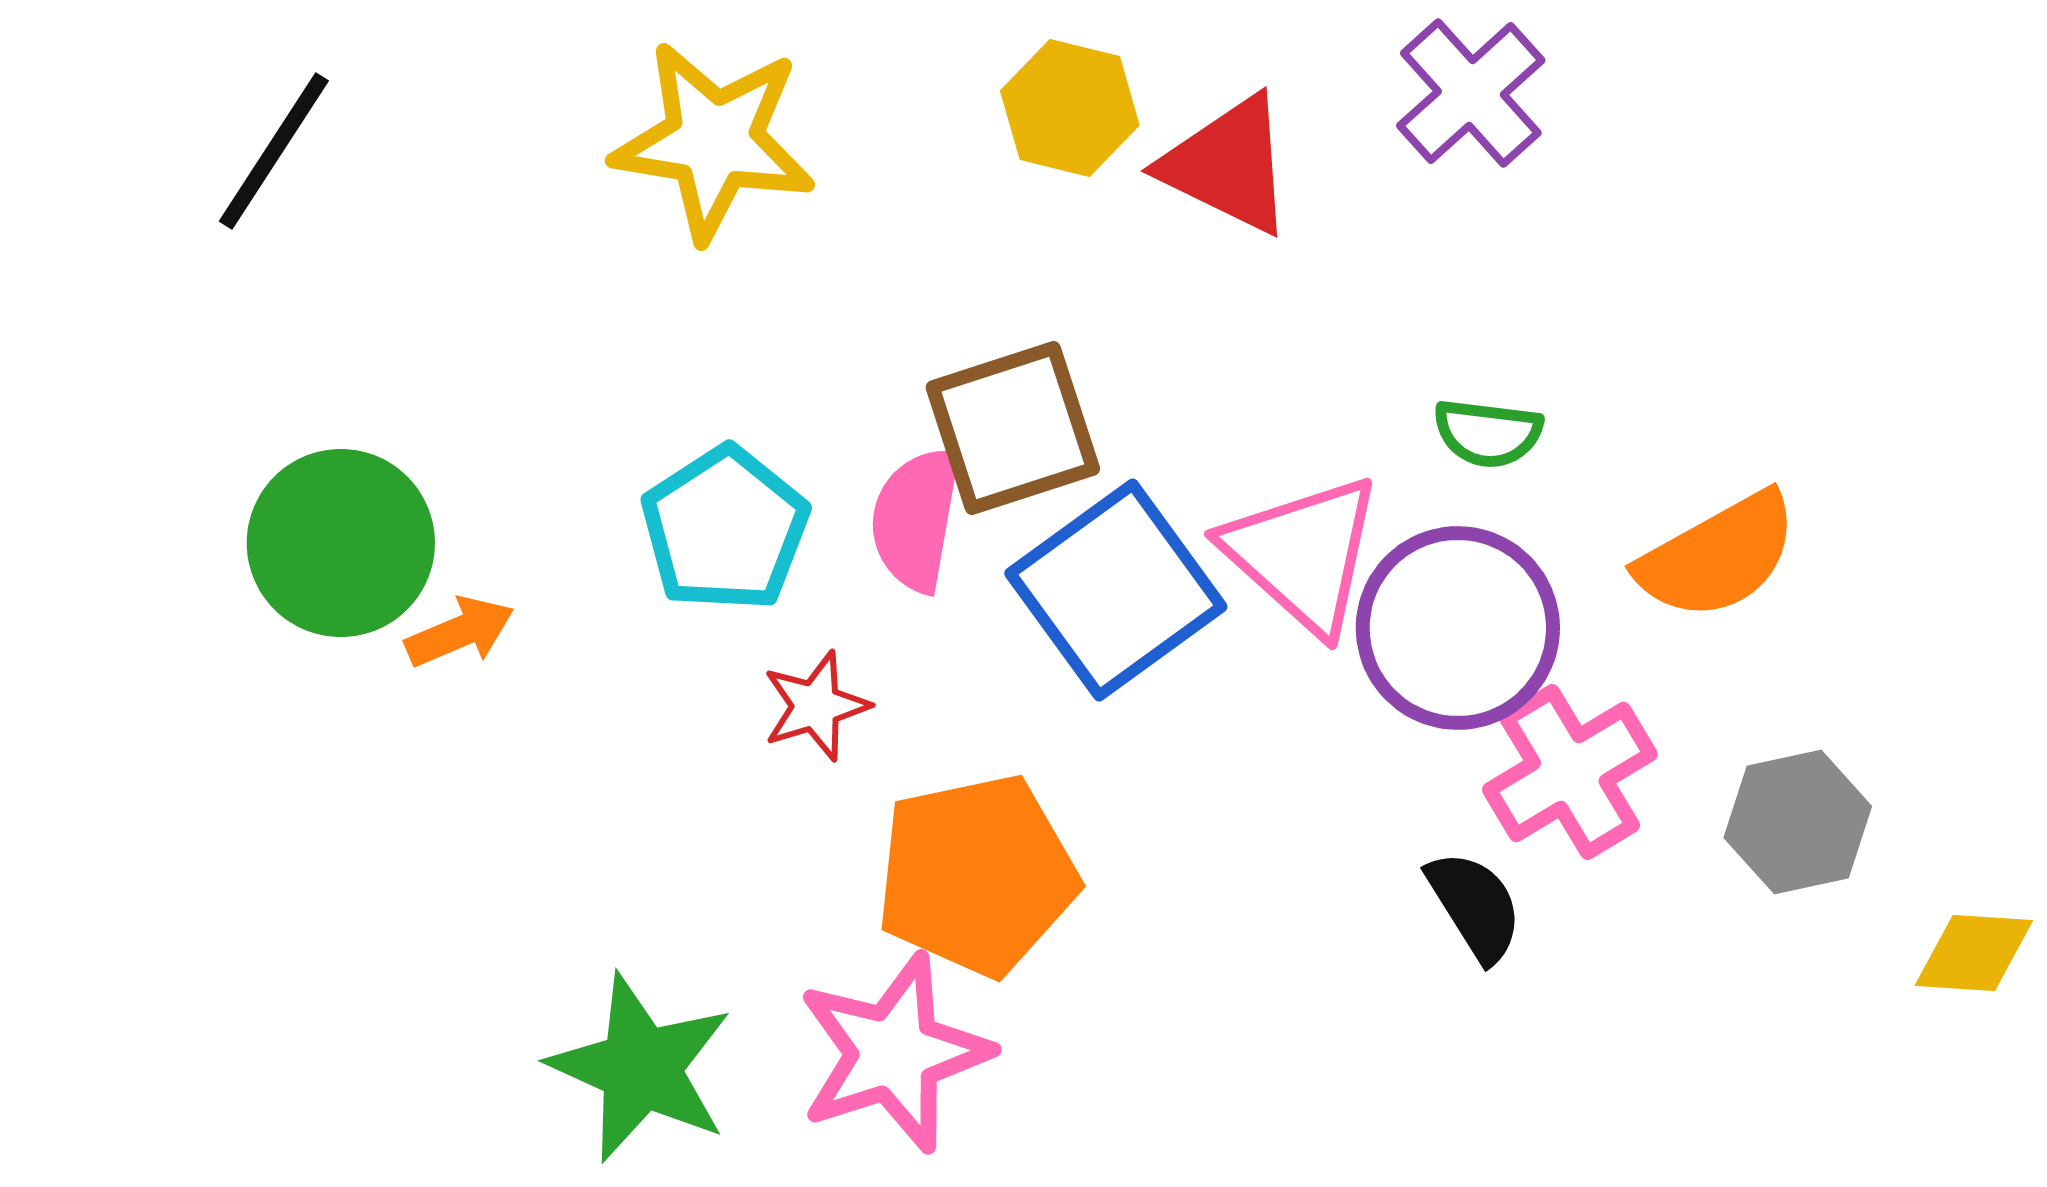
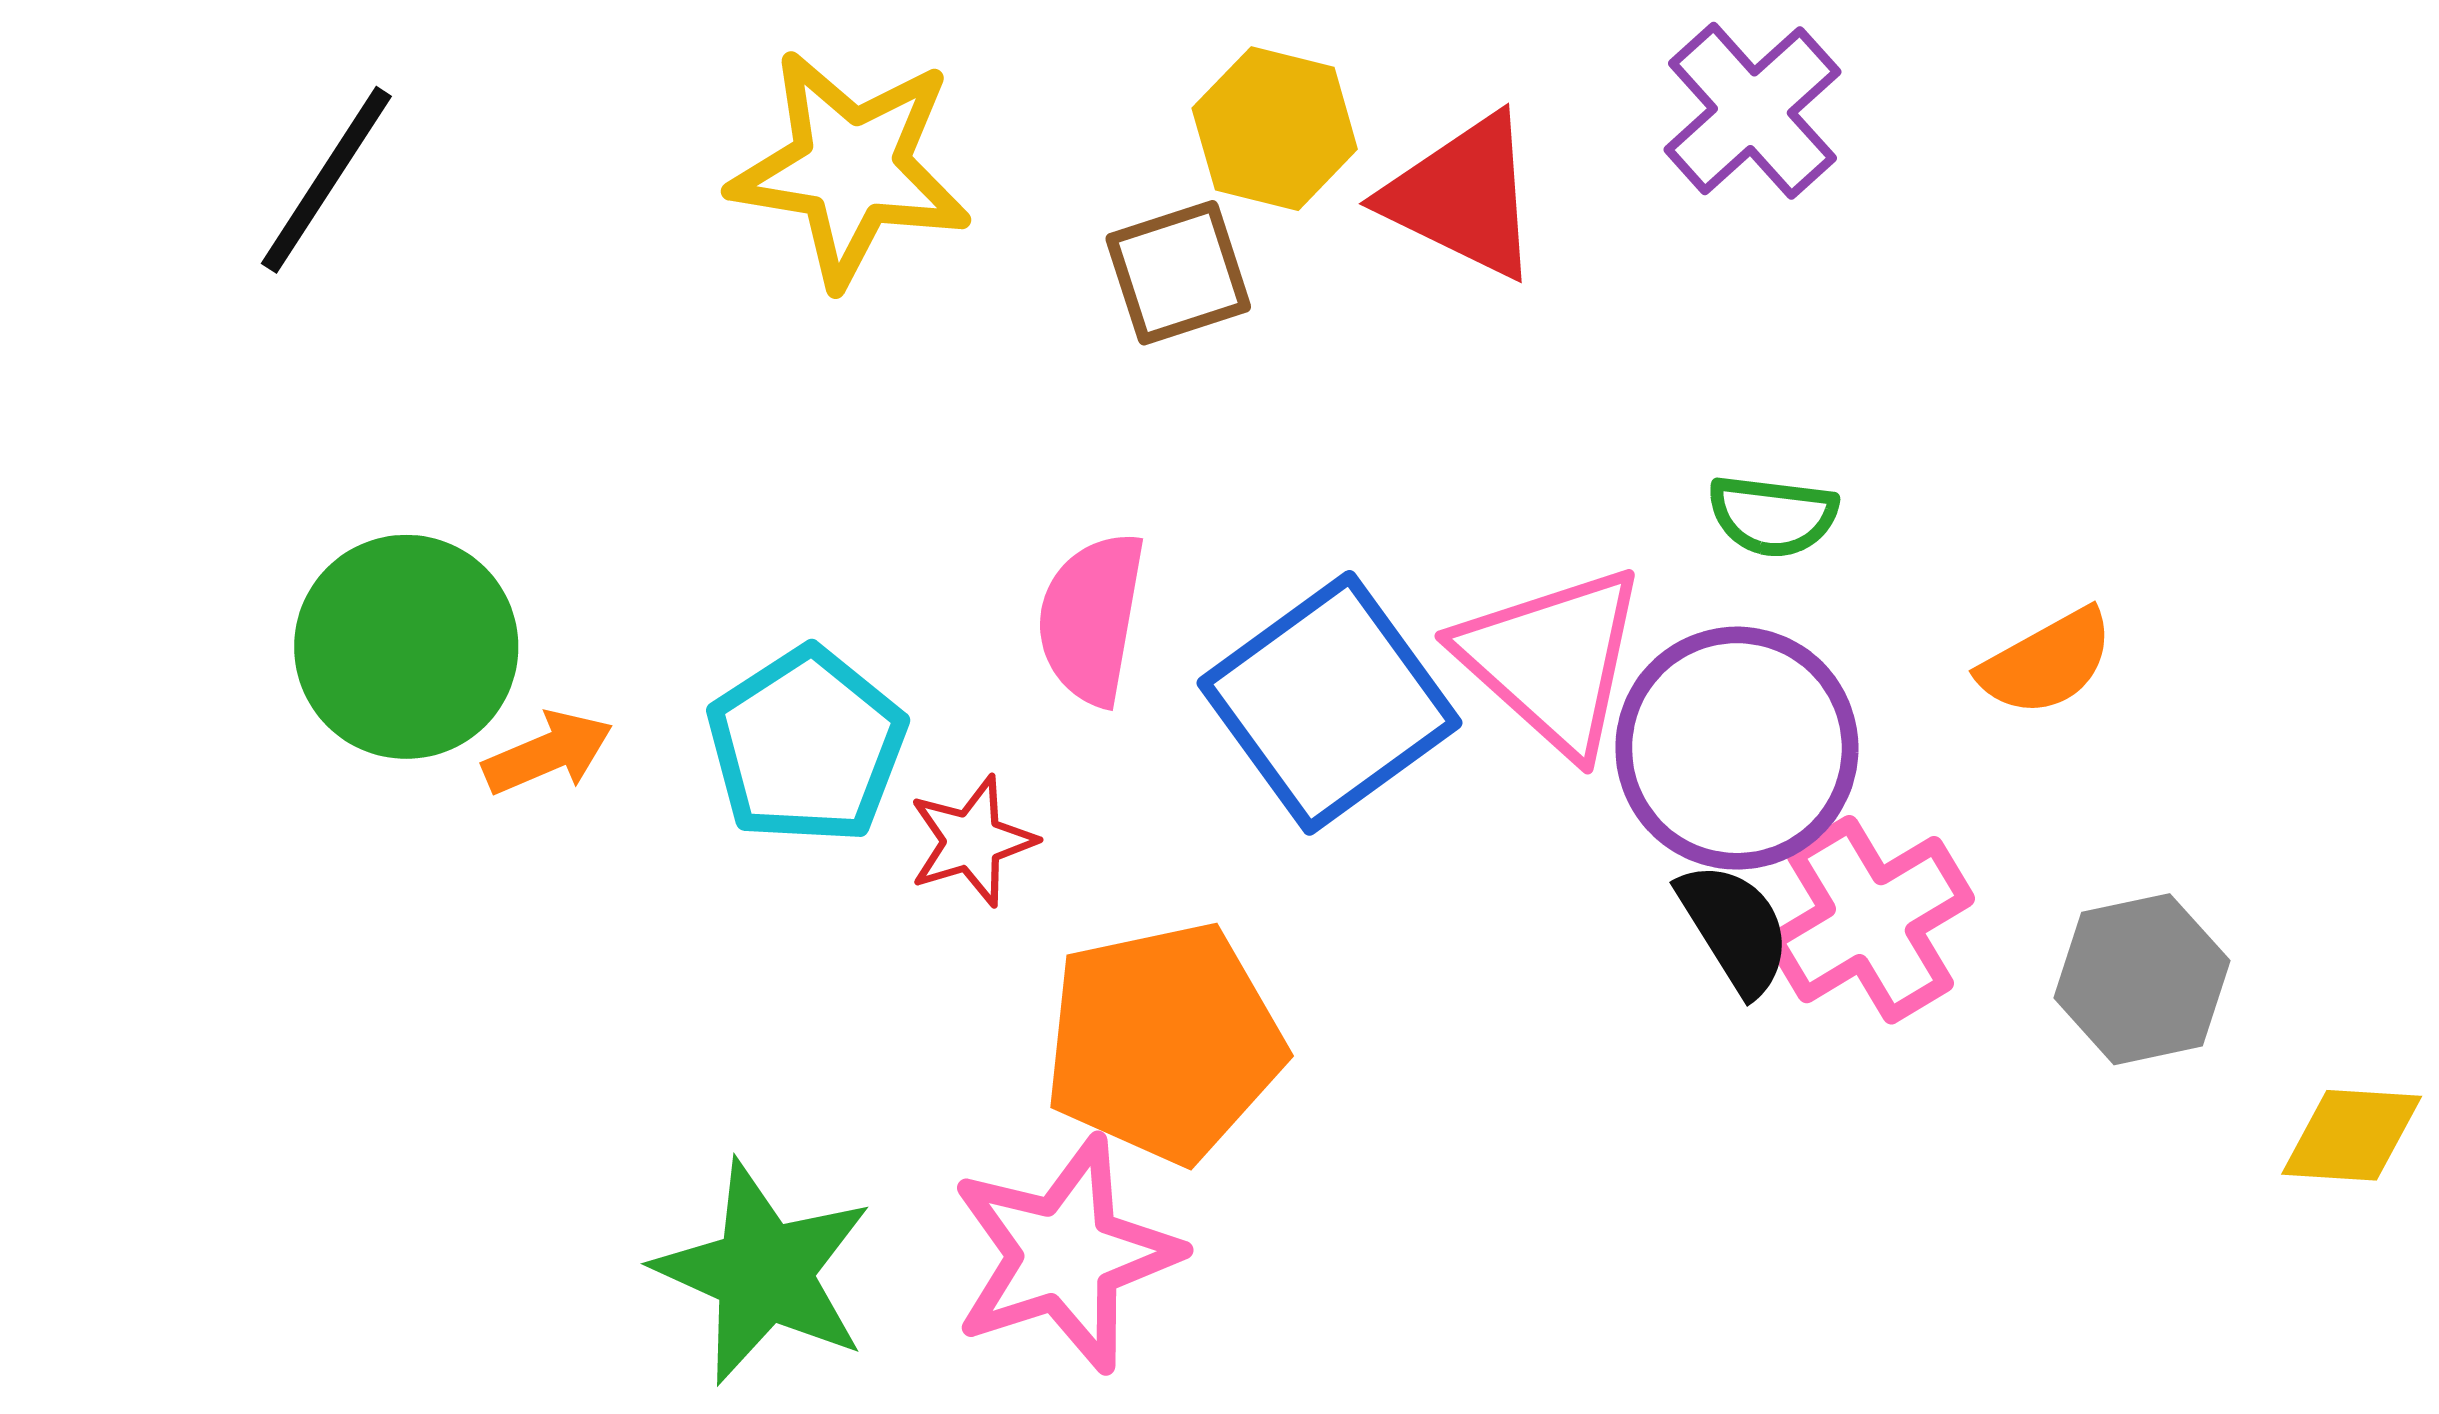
brown square: (1013, 428) -> (1178, 273), moved, size x0.7
cyan pentagon: (725, 529) -> (807, 746), moved
orange semicircle: (1718, 556) -> (2047, 662), size x0.7
black semicircle: (1475, 906) -> (1735, 928), moved

